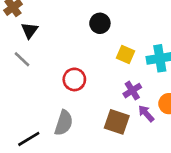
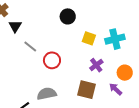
gray line: (22, 59) -> (30, 46), moved
purple arrow: (146, 113) -> (116, 89), moved
gray semicircle: (64, 123) -> (47, 94), turned -114

